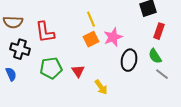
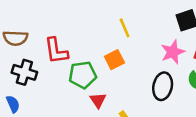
yellow line: (91, 19) -> (125, 28), moved
pink star: (113, 37) -> (173, 52), moved
green pentagon: (51, 68) -> (83, 75), moved

